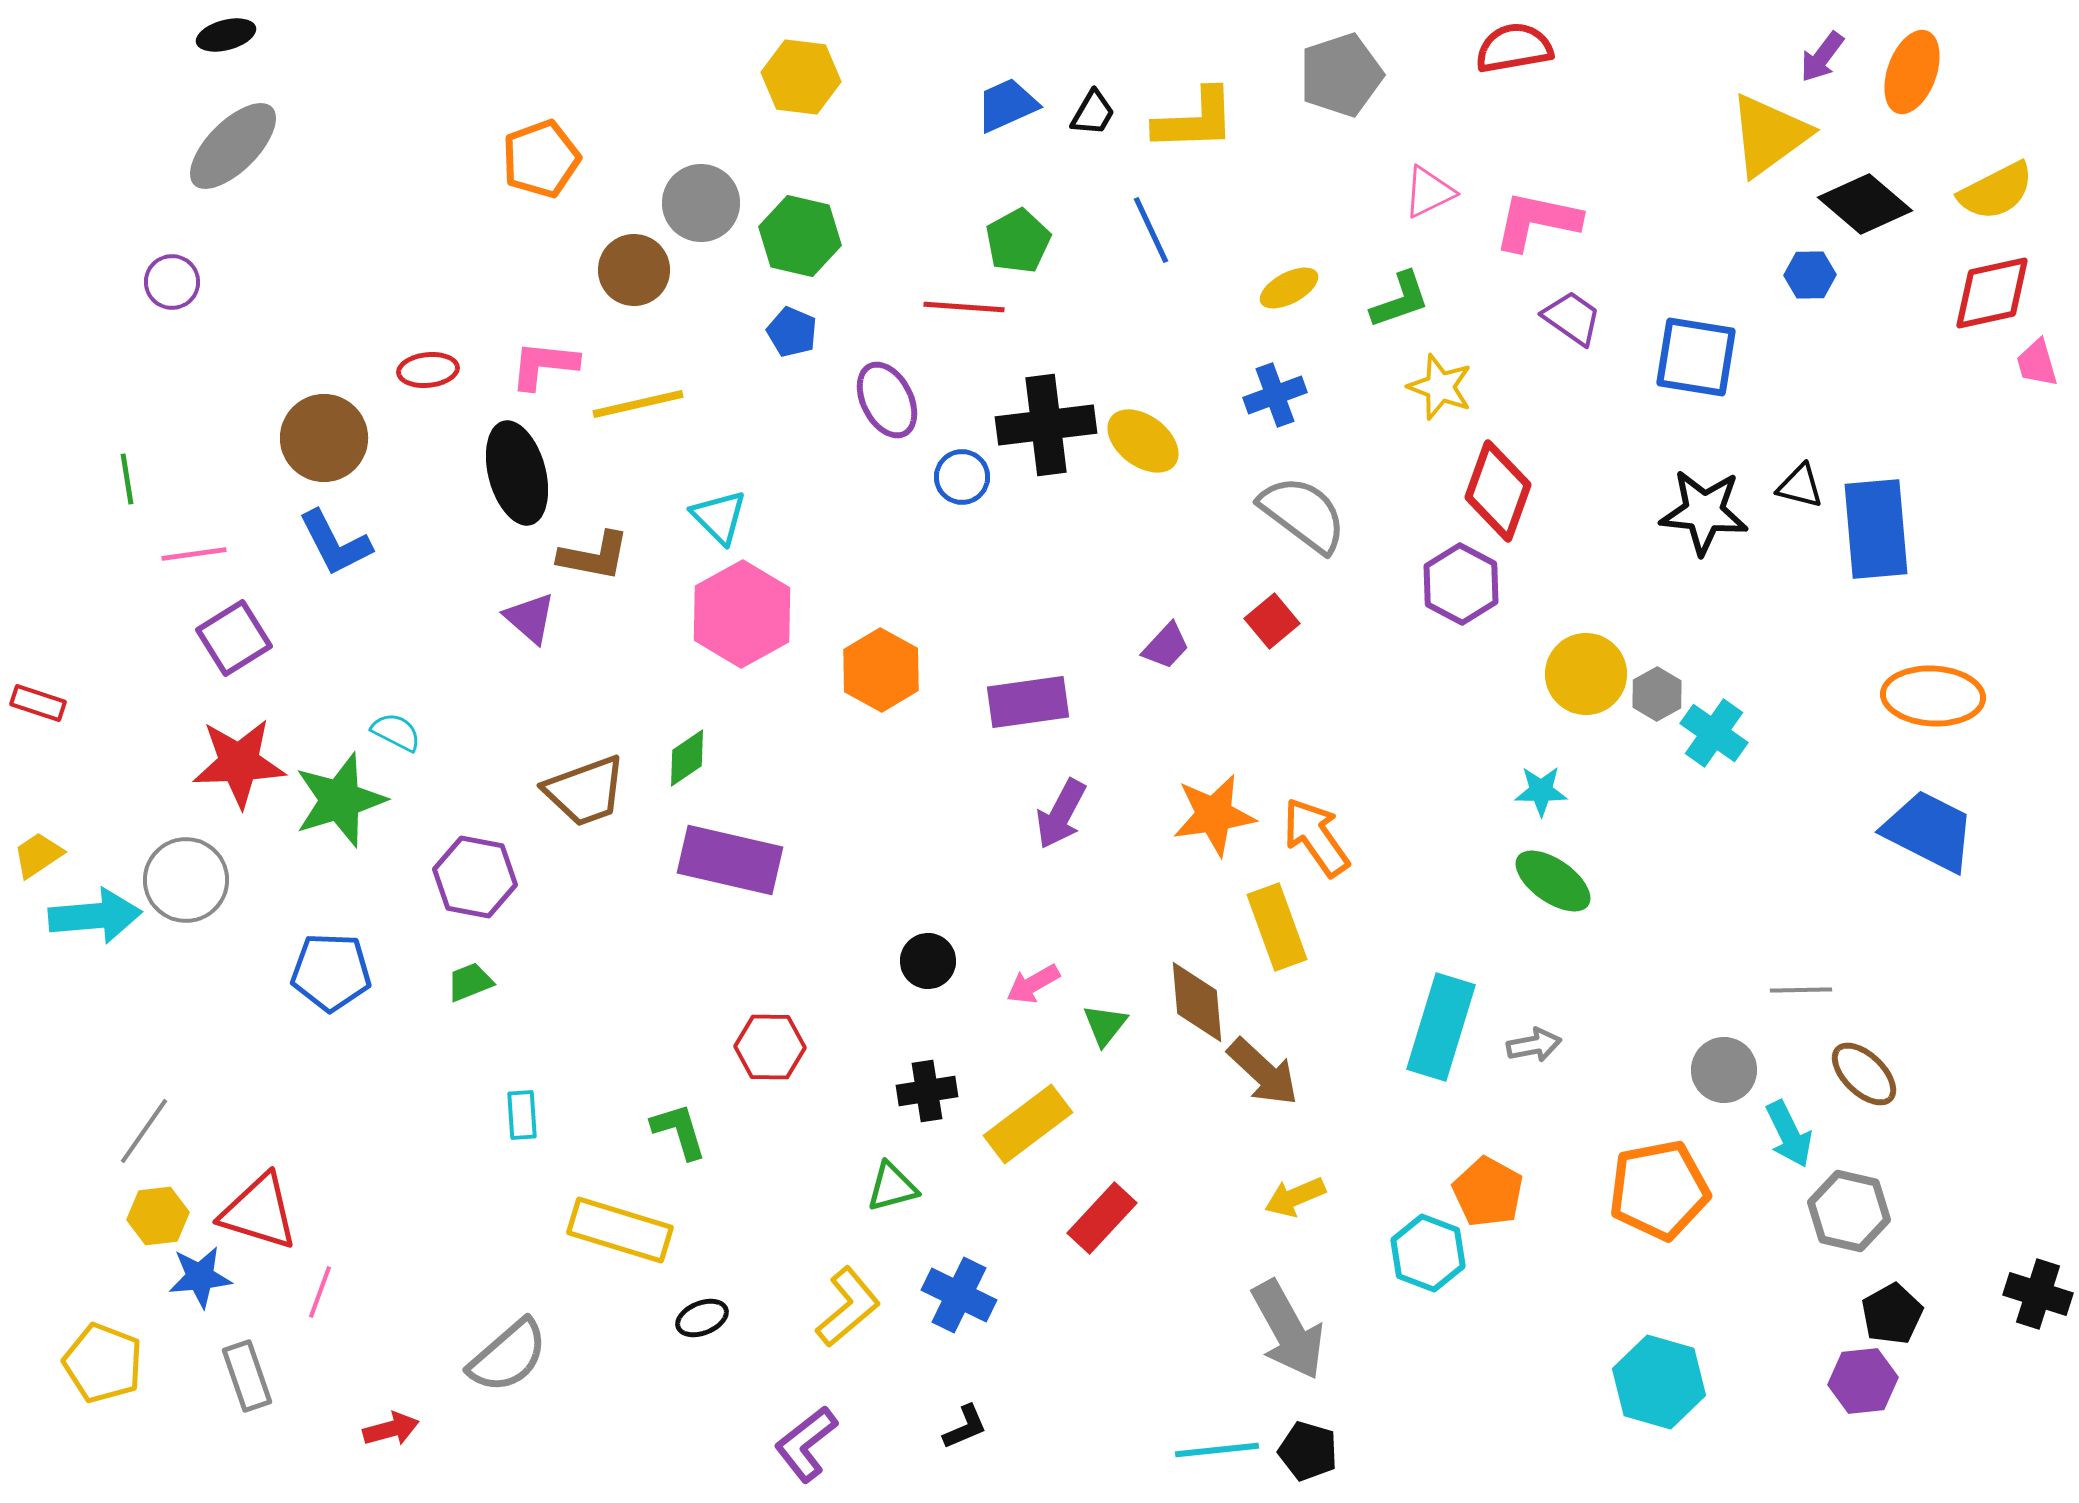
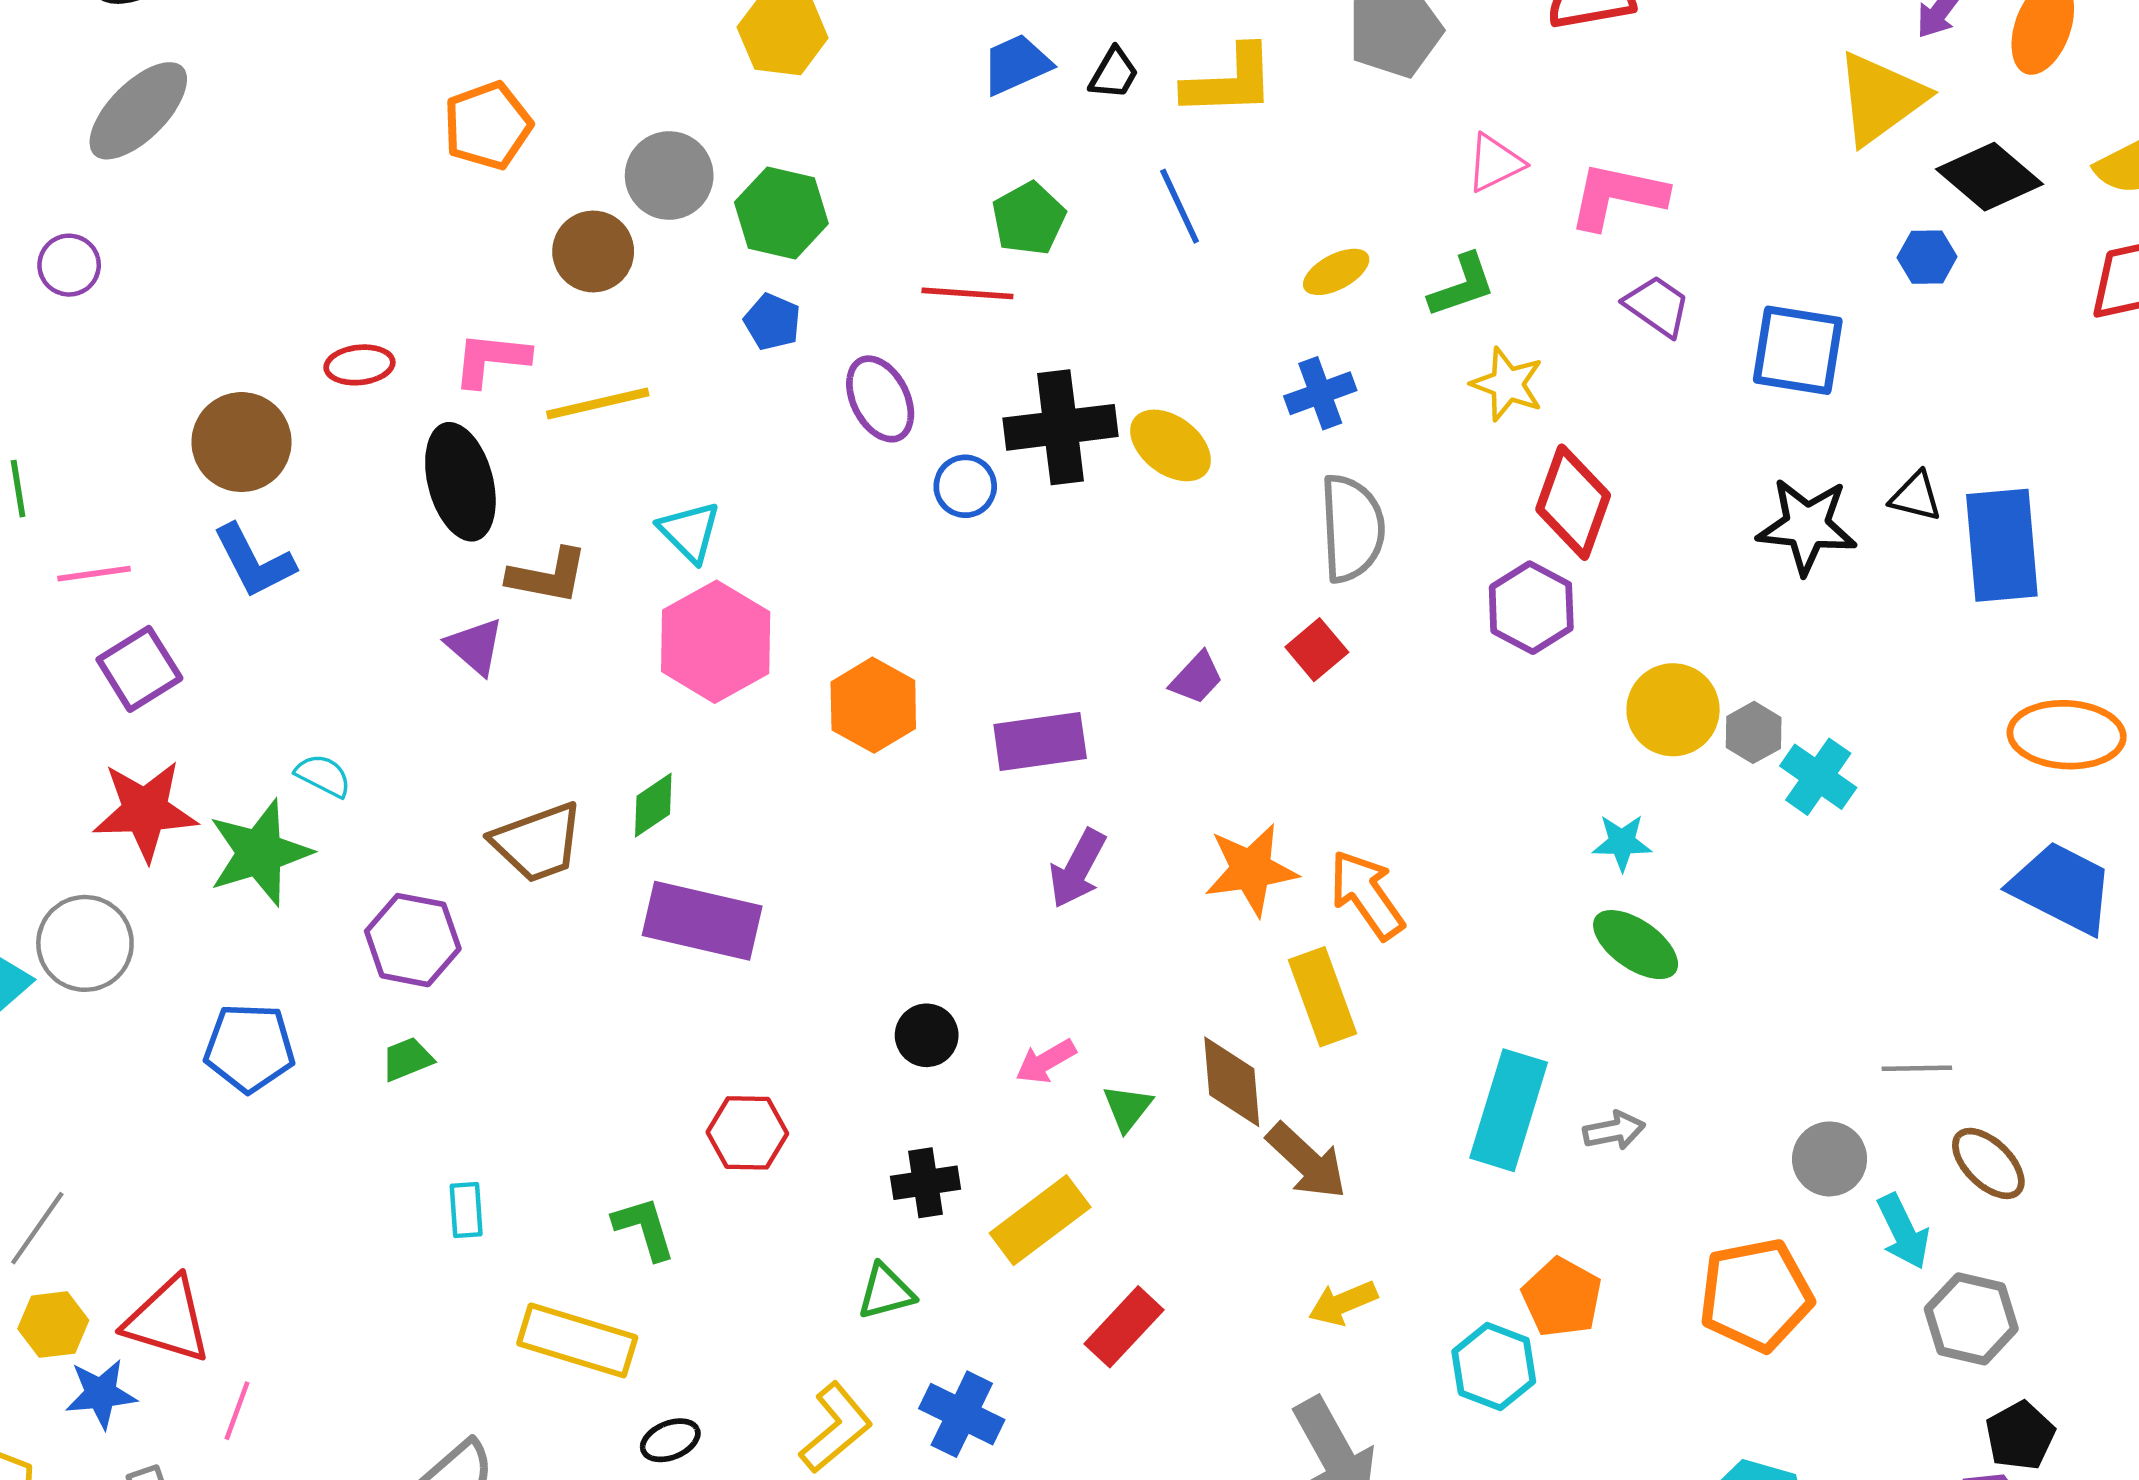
gray semicircle: (1303, 514) -> (1352, 528), turned 50

